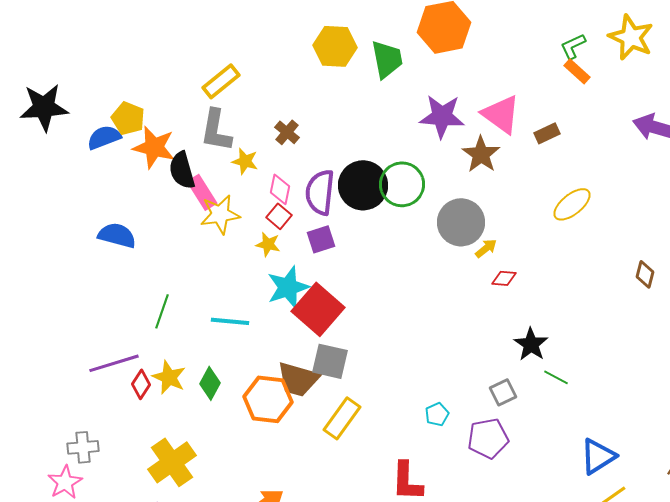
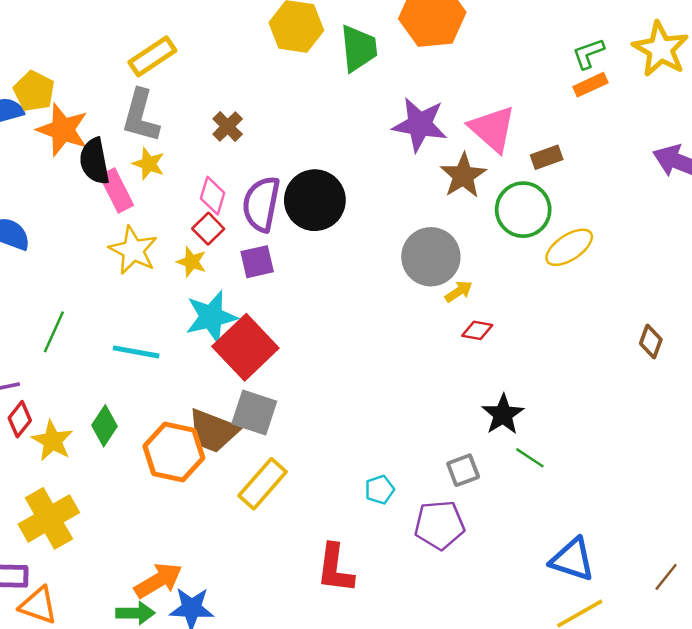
orange rectangle: (577, 71) -> (590, 85), turned -72
yellow star: (245, 161) -> (149, 164), moved
green circle: (402, 184) -> (523, 210), moved
yellow star: (220, 214) -> (133, 250), moved, turned 30
yellow star: (169, 377) -> (52, 441), moved
blue triangle: (598, 456) -> (572, 560), turned 45

